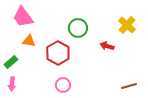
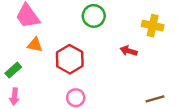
yellow cross: (127, 25) -> (153, 26), turned -30
green circle: (78, 28) -> (94, 16), moved

